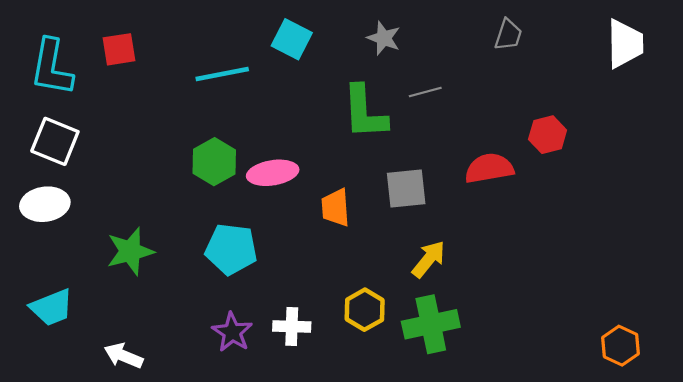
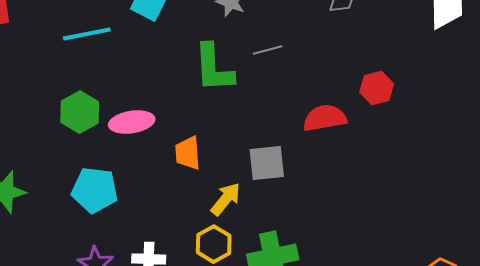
gray square: (406, 188) -> (267, 163), moved
yellow arrow: (429, 259) -> (226, 199), moved

